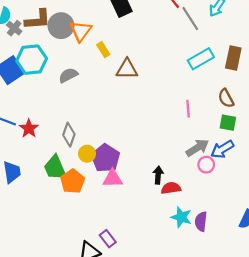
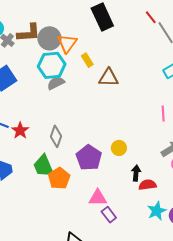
cyan hexagon: (32, 60) -> (52, 65), moved
yellow circle: (87, 154) -> (119, 148), moved
pink triangle: (113, 179) -> (98, 198), moved
cyan star: (181, 217) -> (157, 211), turned 30
purple rectangle: (108, 239) -> (109, 215), moved

